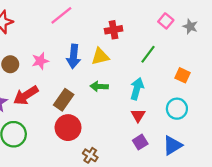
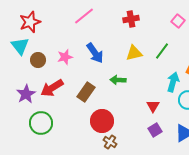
red cross: (114, 30) -> (131, 19), moved
blue arrow: (74, 56) -> (95, 53), turned -40
yellow triangle: (100, 56) -> (134, 53), moved
cyan arrow: (137, 89) -> (173, 82), moved
red circle: (68, 128) -> (102, 121), moved

